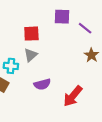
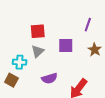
purple square: (62, 17) -> (66, 45), moved
purple line: (85, 28) -> (88, 25), turned 72

